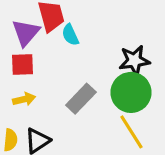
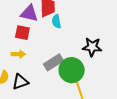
purple triangle: (26, 33) -> (29, 13), turned 48
green circle: (131, 92) -> (72, 70), moved

